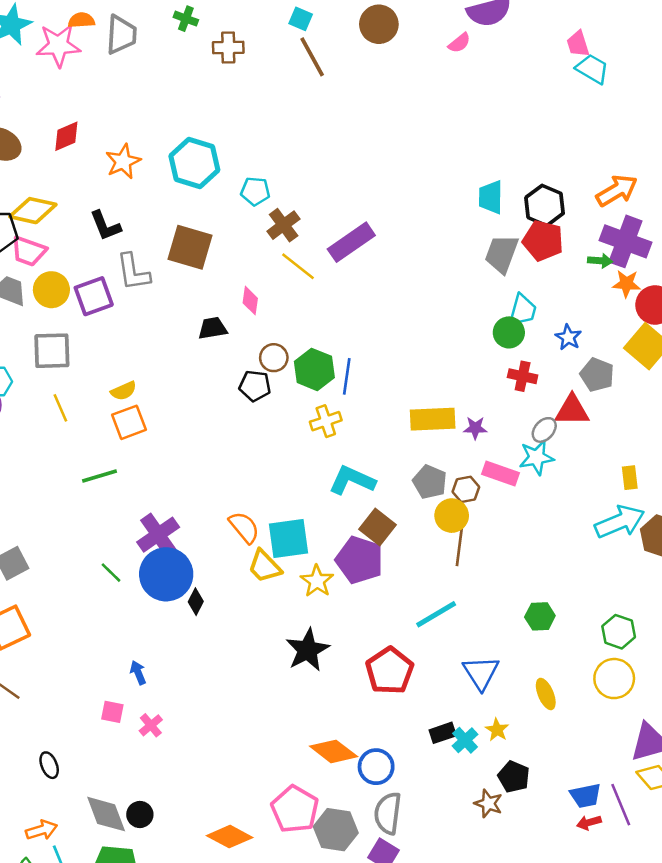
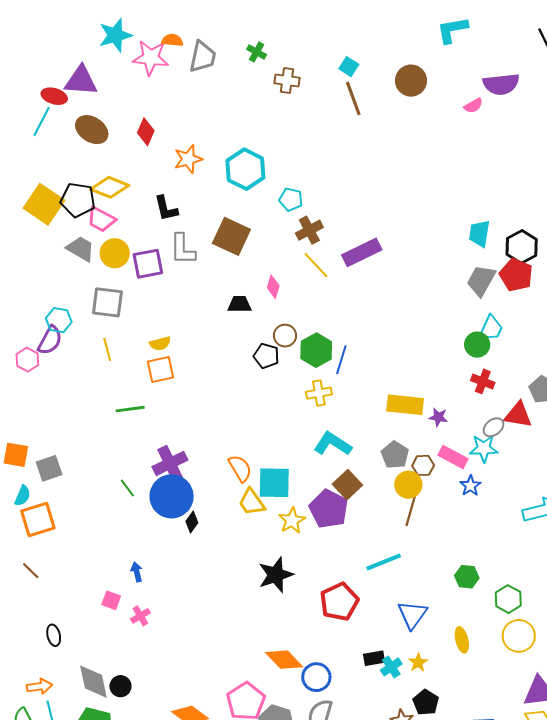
red diamond: (66, 136) -> (146, 132), turned -52
blue star: (568, 337) -> (470, 486), moved
green hexagon: (619, 632) -> (508, 599), moved

